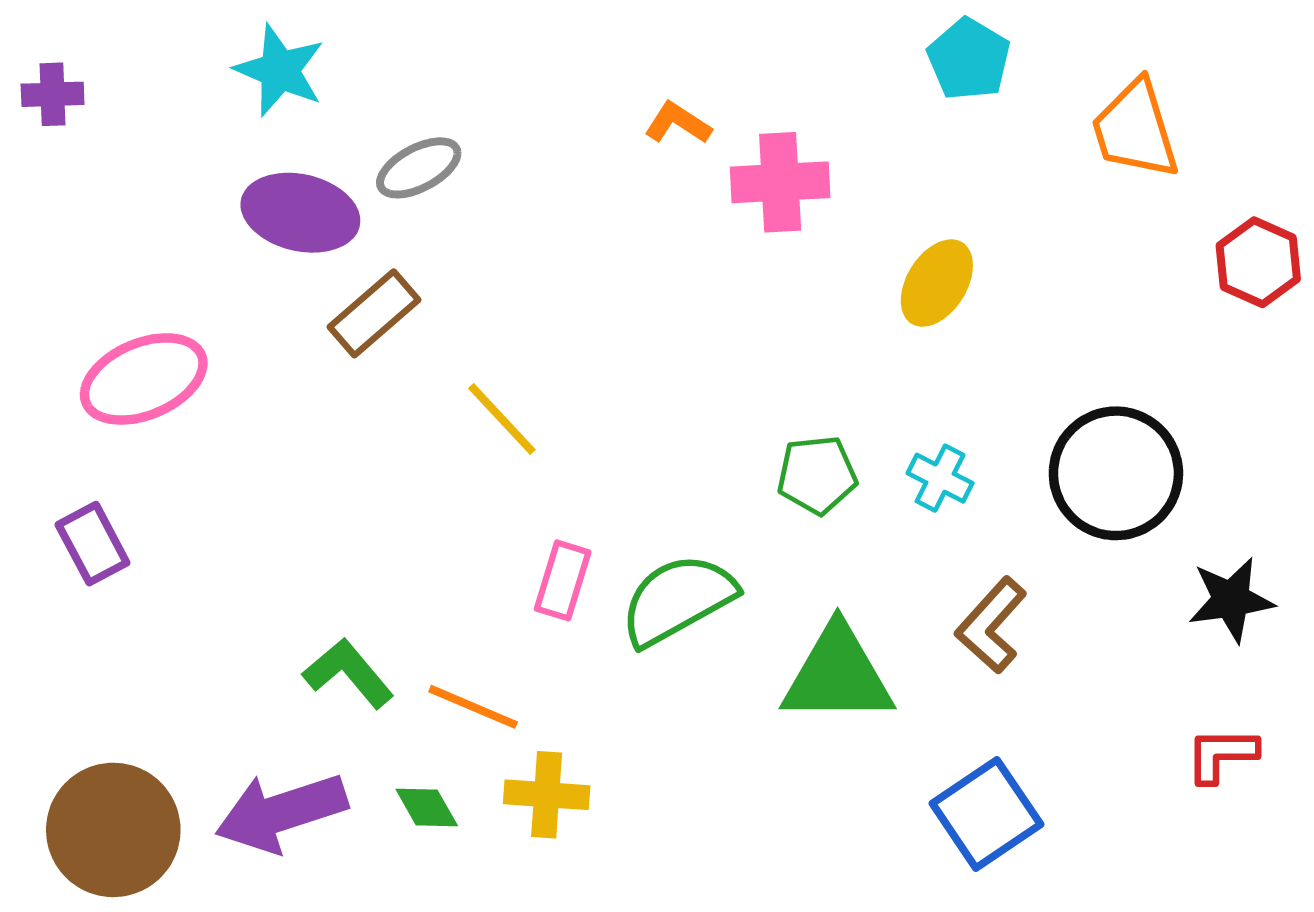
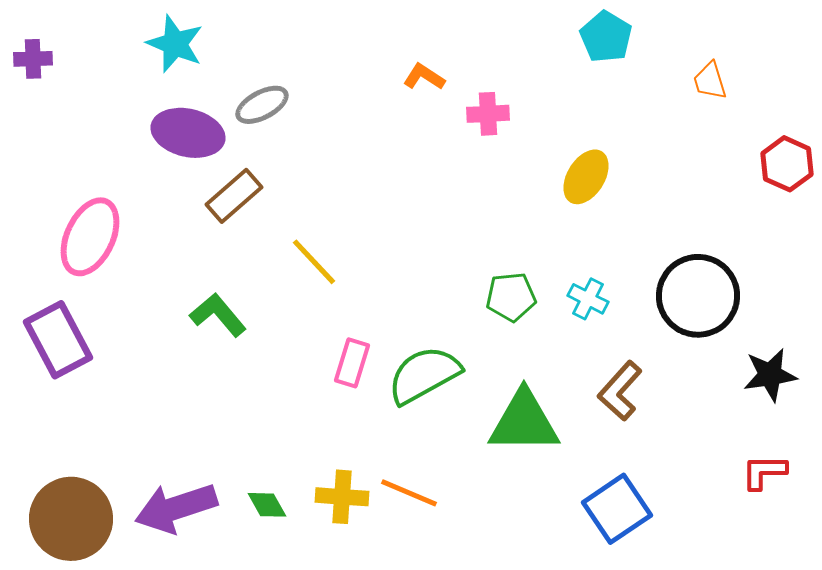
orange trapezoid: (1135, 130) -> (710, 81), size x0.6
pink cross: (780, 182) -> (488, 114), size x0.7
pink ellipse: (144, 379) -> (90, 237), turned -42
purple rectangle: (93, 544) -> (58, 340), size x1.5
green L-shape: (348, 673) -> (218, 315), moved
orange line: (473, 707) -> (409, 493), moved

